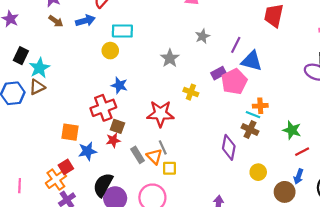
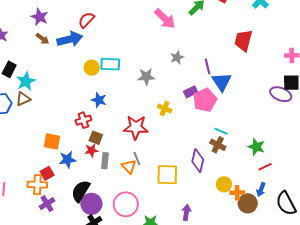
blue arrow: (85, 21) -> (70, 39), size x1.4
cyan rectangle: (122, 31) -> (110, 64), moved
purple line: (236, 45) -> (207, 66), turned -42
gray star: (170, 58) -> (146, 77), turned 30
blue triangle: (252, 61) -> (222, 82), turned 40
orange cross: (260, 106) -> (237, 193), moved
red cross: (103, 108) -> (83, 120), size x0.7
gray rectangle: (138, 155) -> (105, 161), moved, turned 35
yellow square: (170, 168) -> (167, 175), moved, size x1.6
orange cross: (56, 180) -> (37, 185), turned 36

